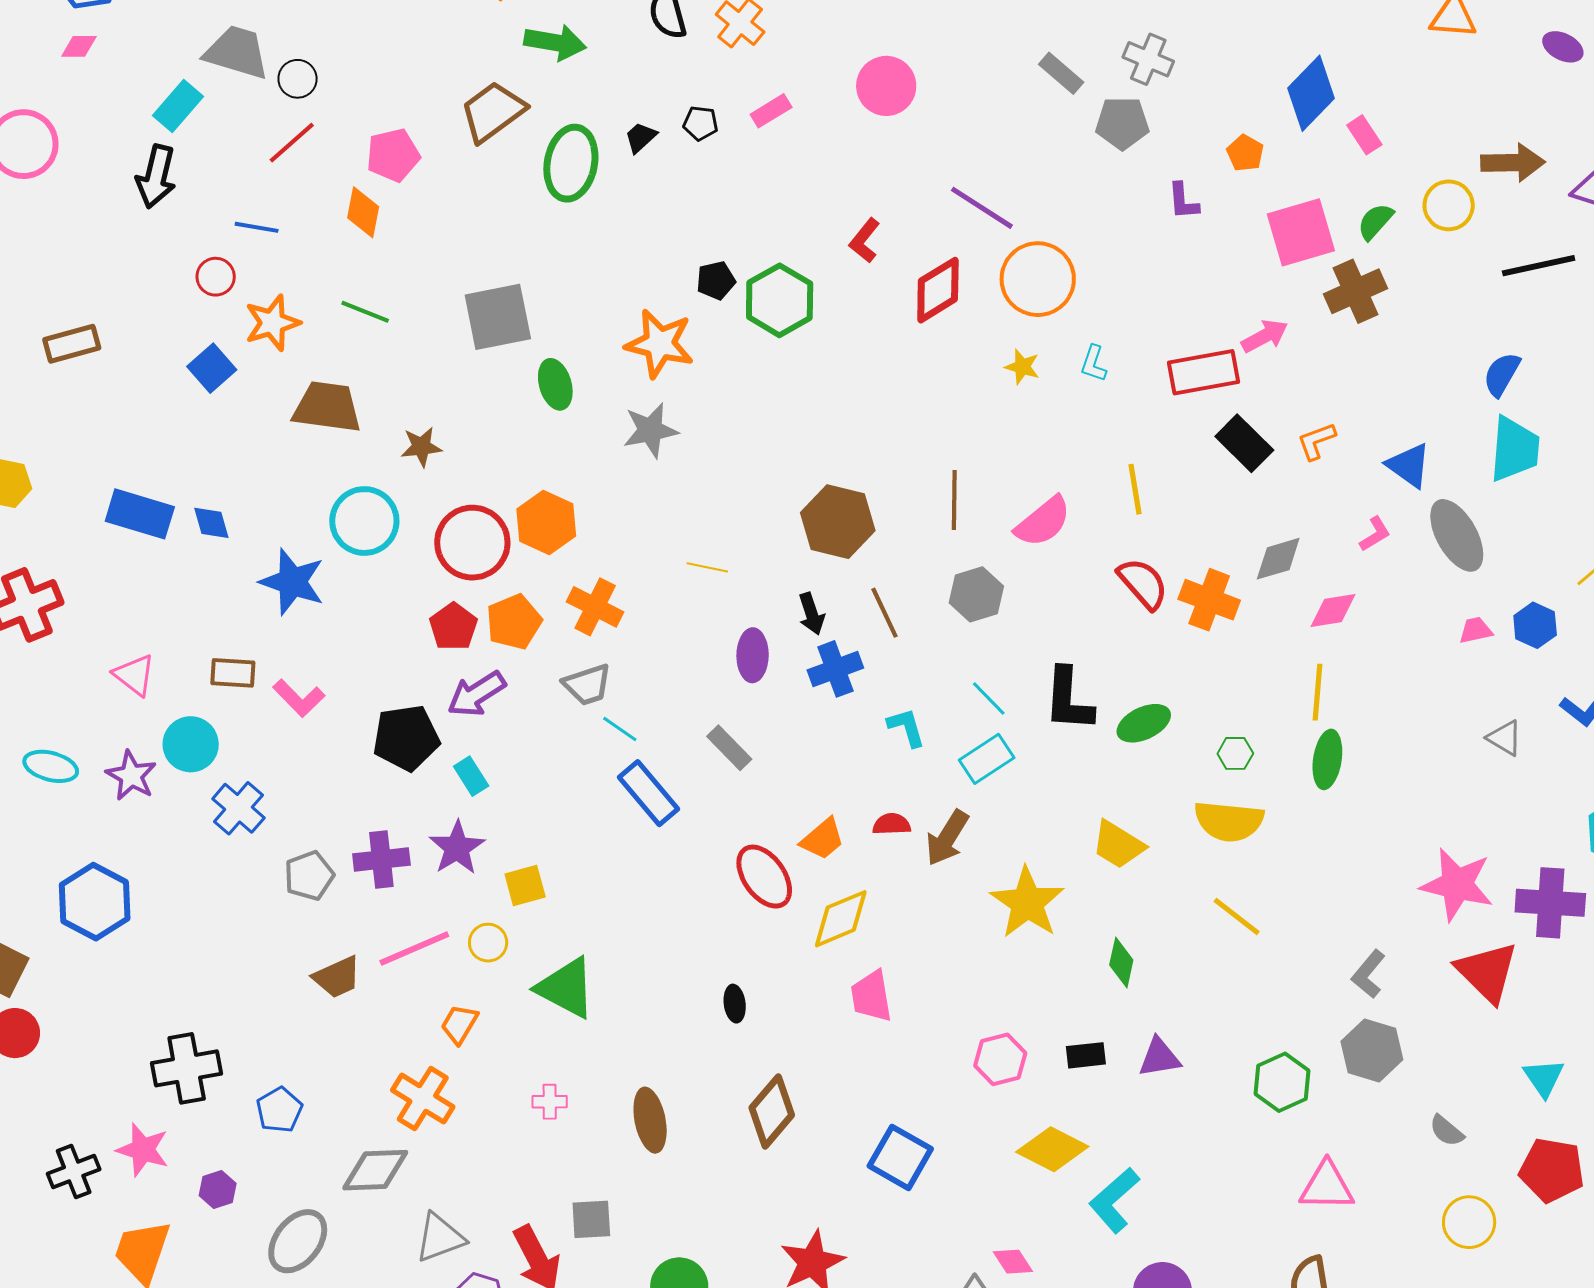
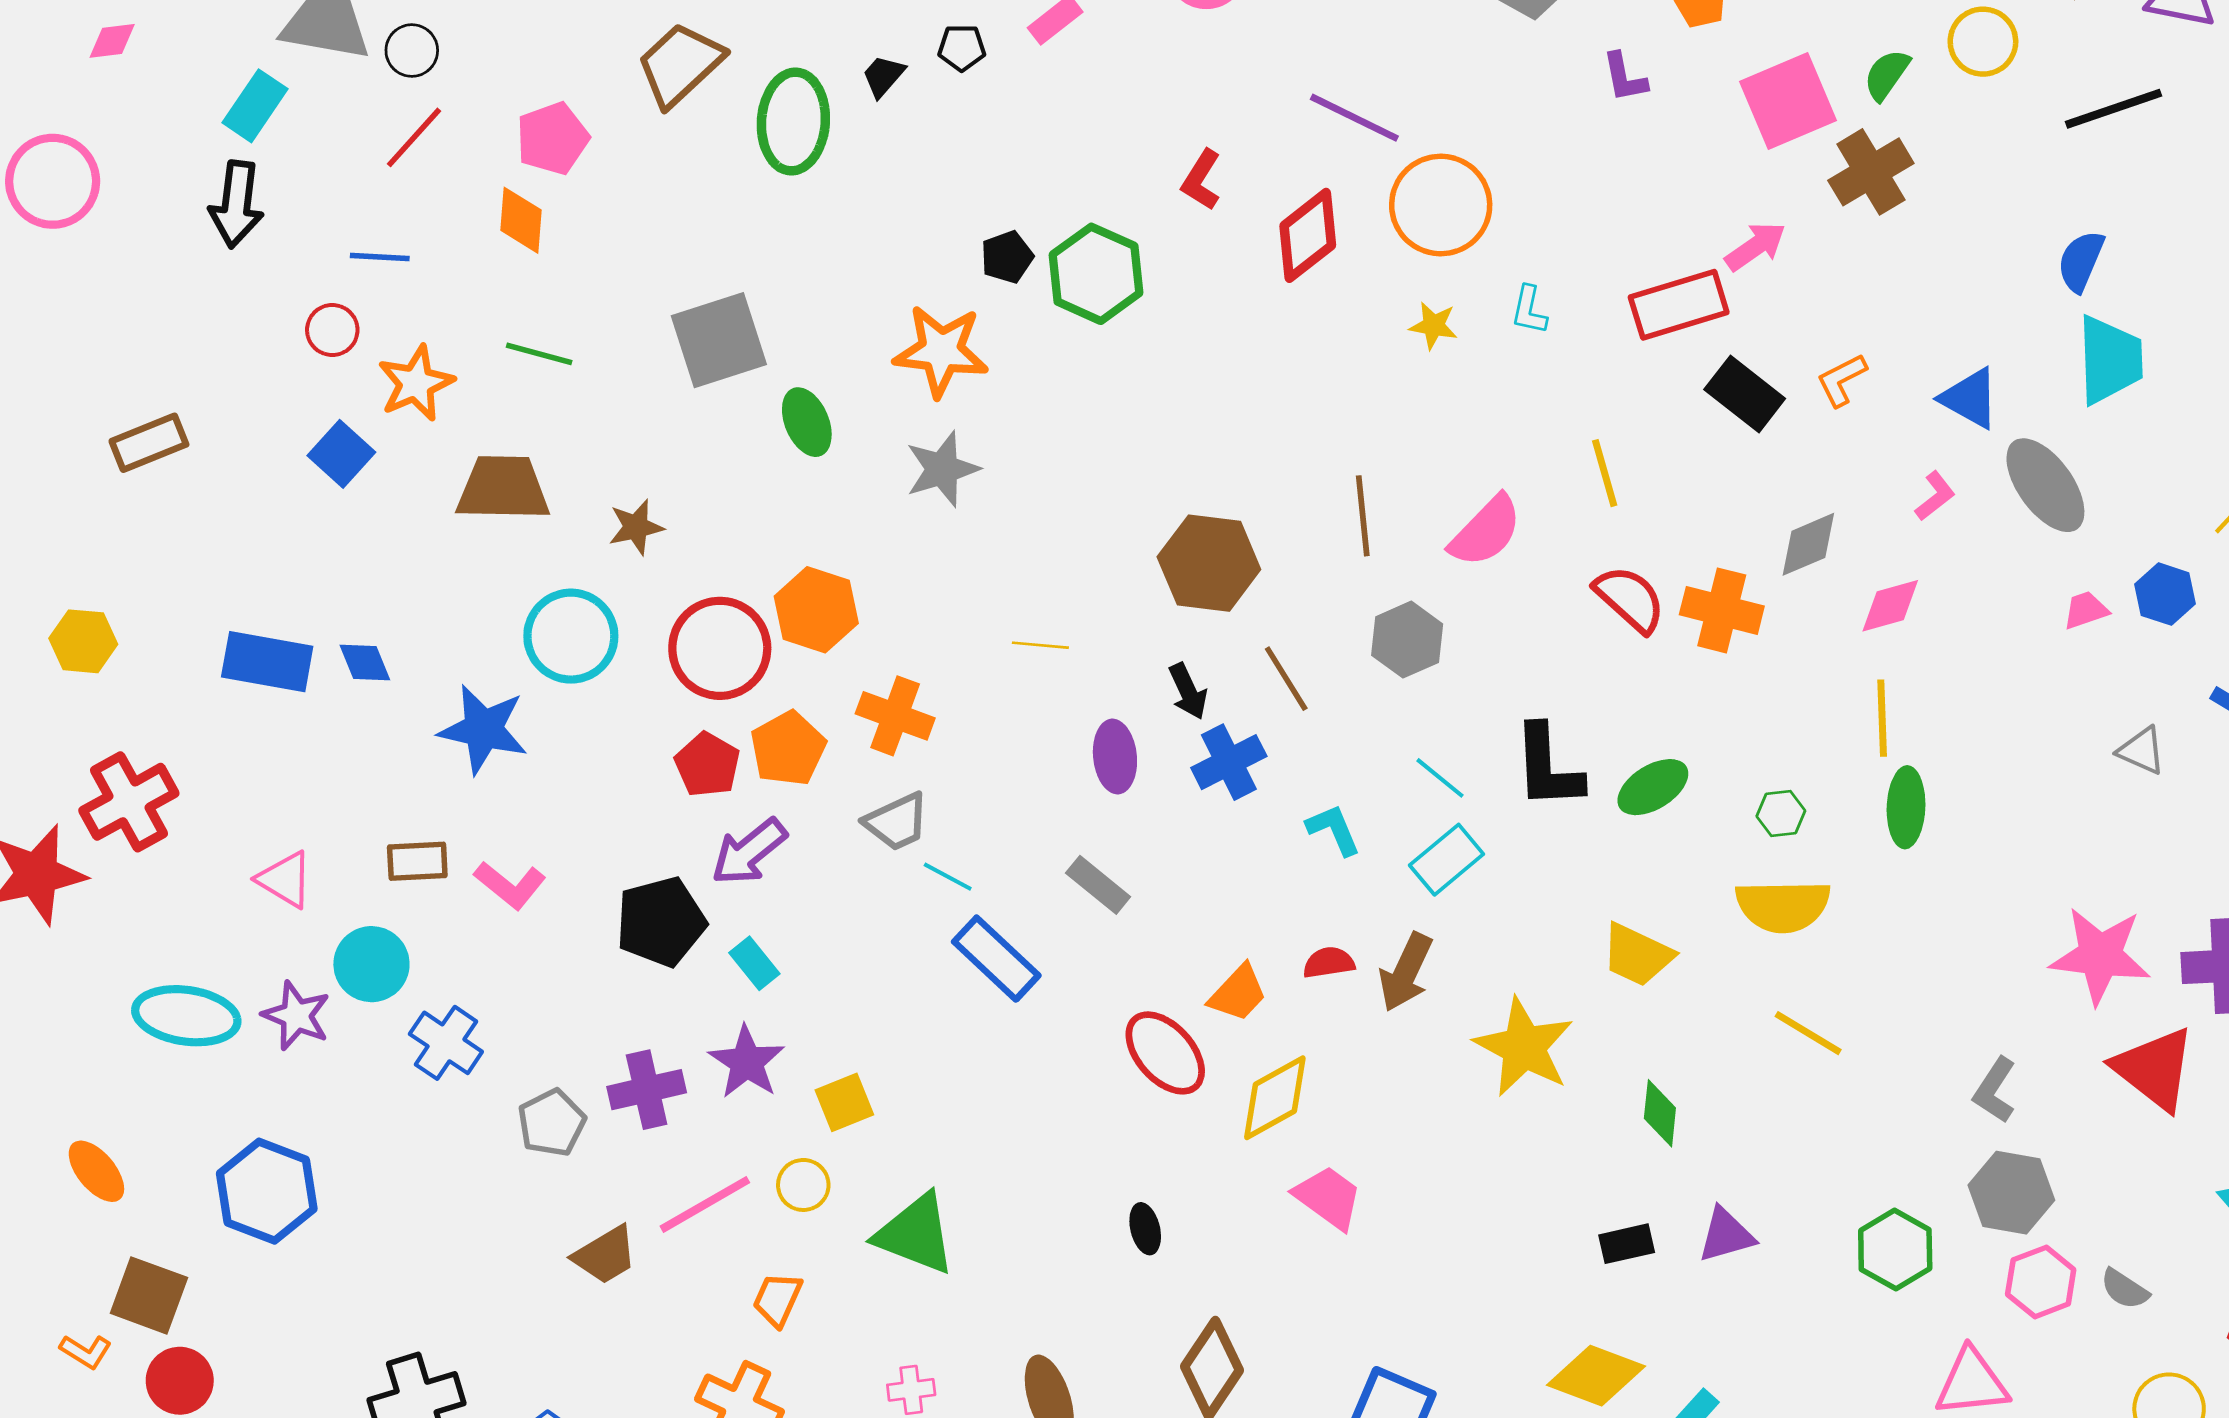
cyan ellipse: (51, 766) -> (186, 1016), size x1.4
pink trapezoid: (871, 996) -> (1328, 1197), turned 142
pink hexagon: (1000, 1059) -> (2041, 1282), moved

